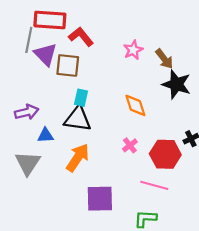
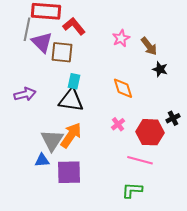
black star: (176, 84) -> (160, 69), size x0.6
blue triangle: (45, 135) -> (42, 160), moved
gray triangle: (28, 163) -> (52, 140), moved
purple square: (100, 199) -> (69, 172), moved

